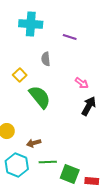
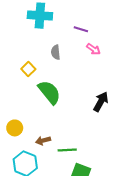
pink arrow: (82, 83) -> (93, 49), moved
green line: (48, 162) -> (67, 150), moved

